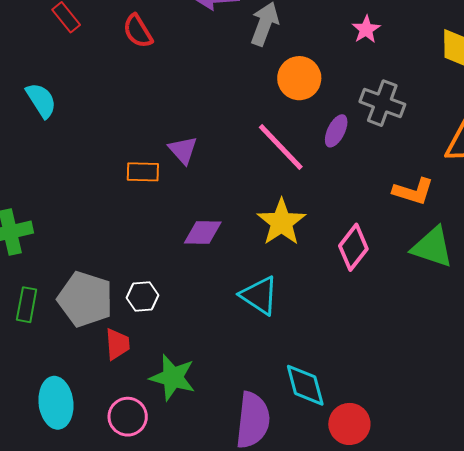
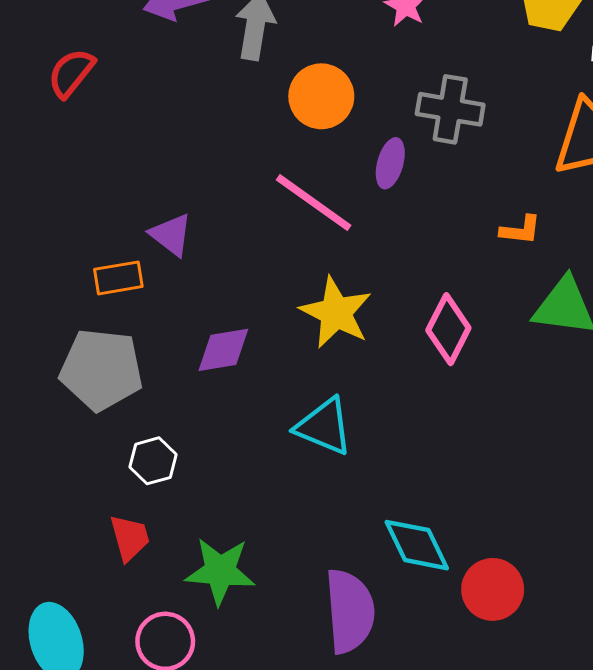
red semicircle: (138, 31) -> (71, 73), turned 81
orange L-shape: (413, 191) -> (521, 230), size x0.7
gray pentagon: (85, 299) -> (101, 370), moved

